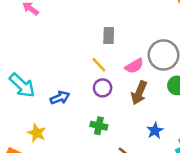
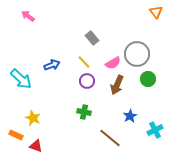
gray rectangle: (109, 35) -> (92, 38), turned -40
blue arrow: (60, 98) -> (52, 65), moved

